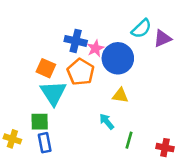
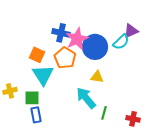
cyan semicircle: (141, 29) -> (121, 42), moved
pink star: (96, 48) -> (77, 39), size x1.6
cyan arrow: (107, 122) -> (86, 98), size x1.6
yellow cross: (12, 139) -> (10, 91), moved, turned -32

